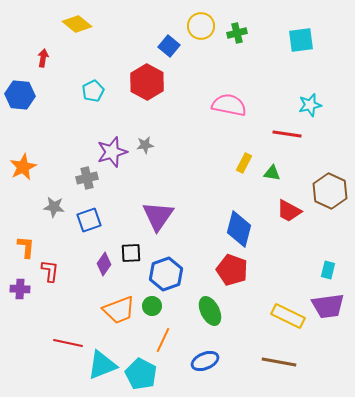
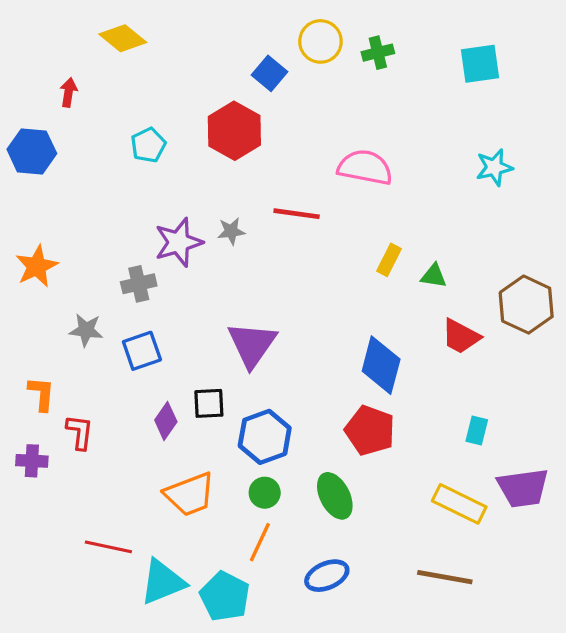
red line: (287, 134) -> (297, 214), moved
cyan rectangle: (328, 270) -> (477, 431), moved
green circle: (152, 306) -> (265, 493), moved

